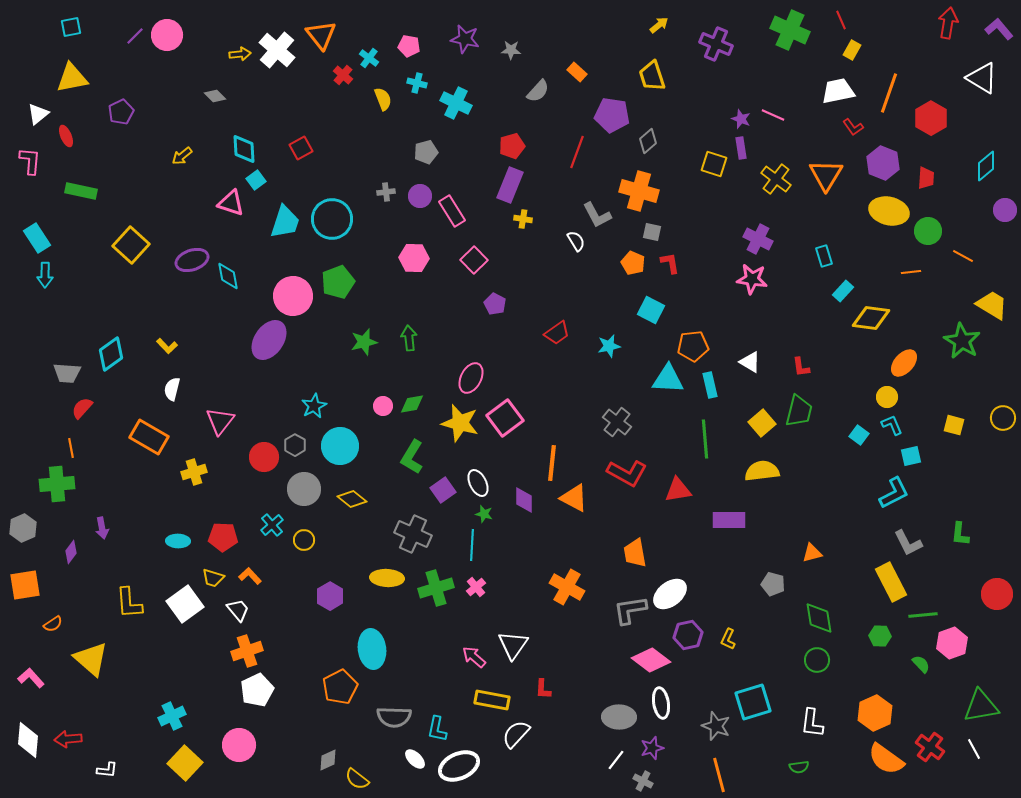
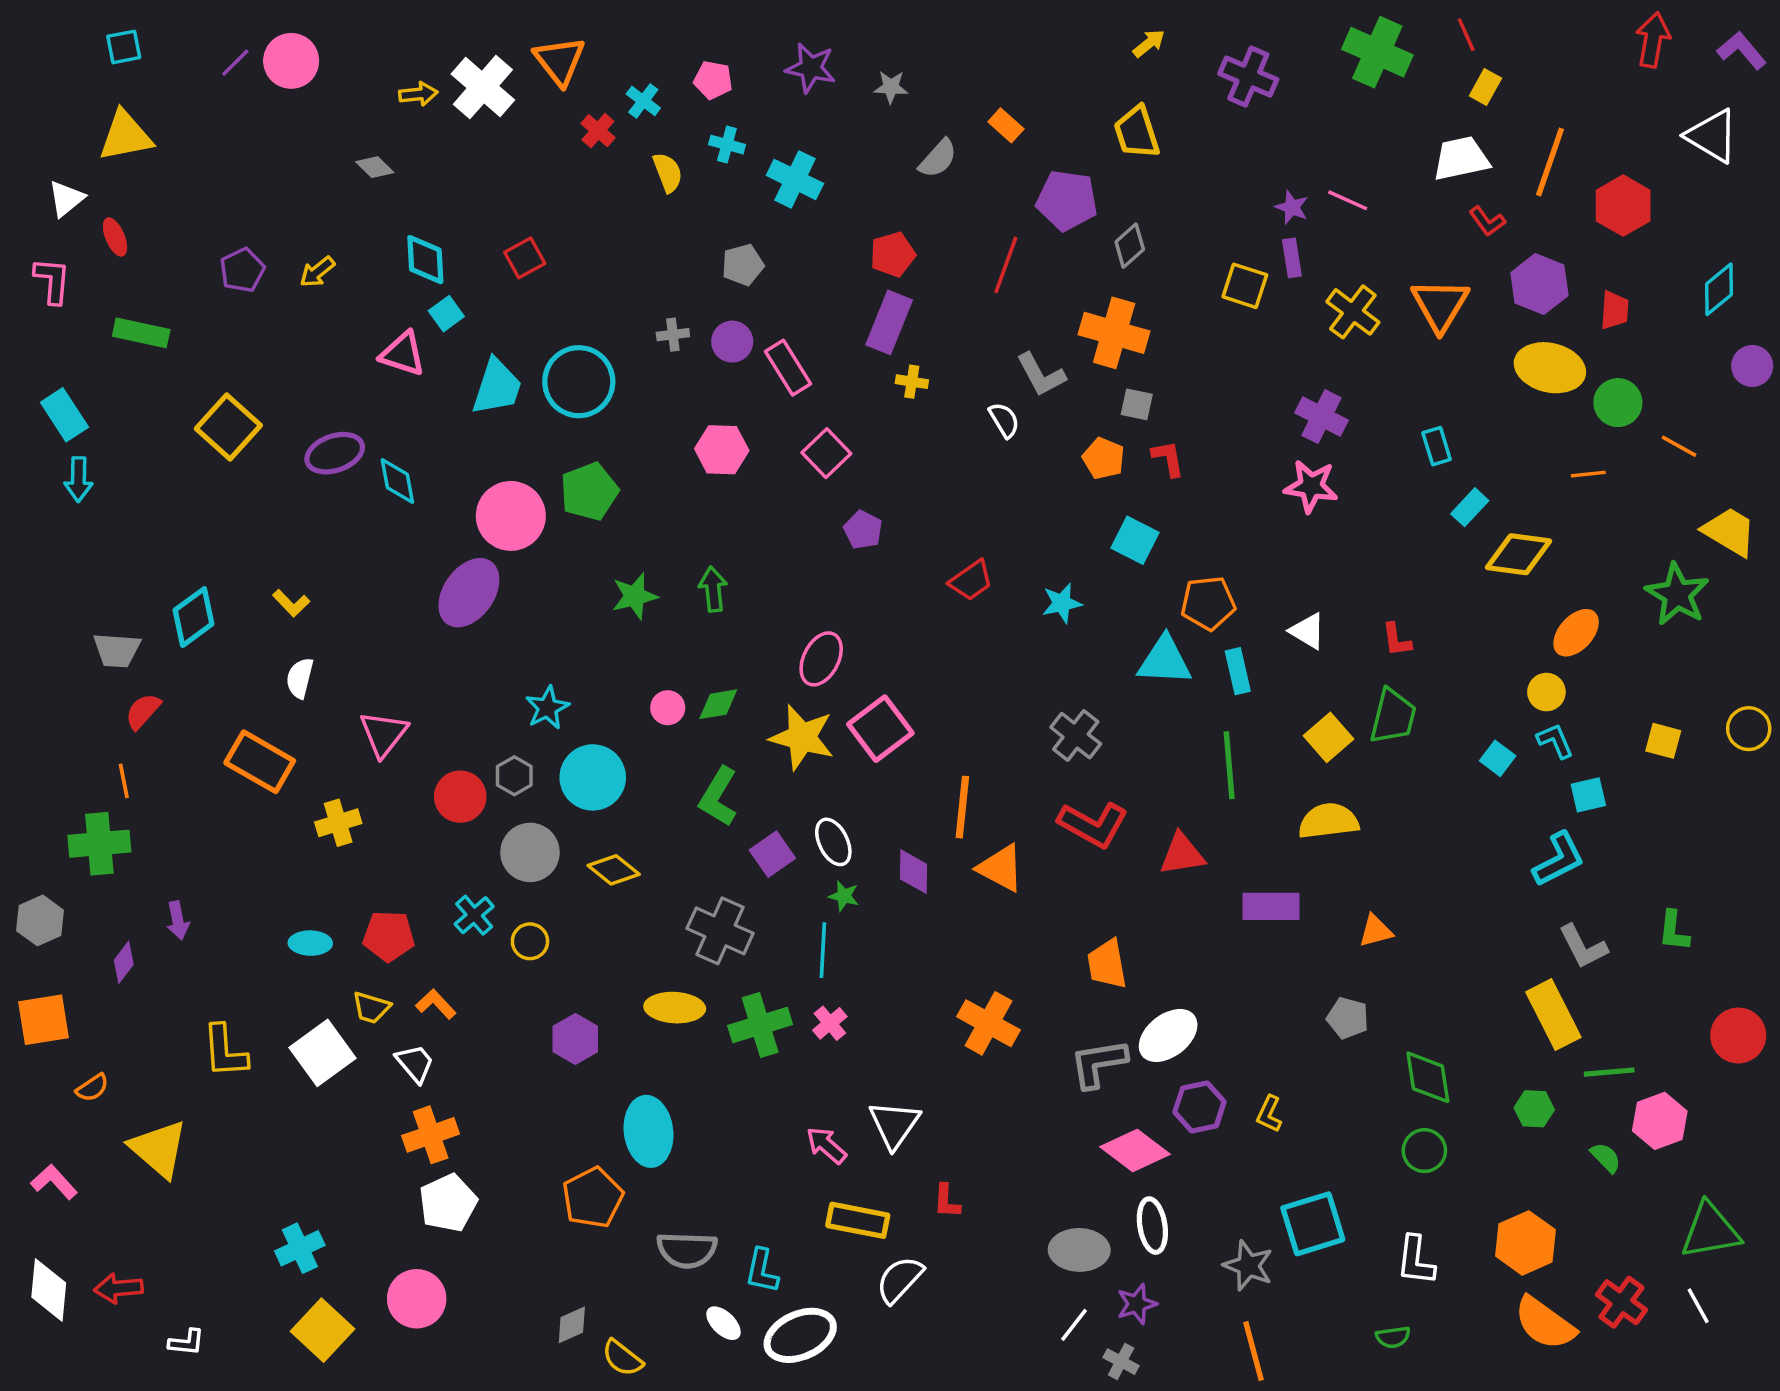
purple pentagon: (121, 112) -> (242, 270), moved
orange triangle: (812, 553) -> (1376, 931), moved

